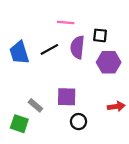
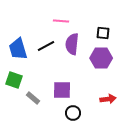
black square: (100, 35) -> (103, 33), moved
green square: (19, 124) -> (14, 80), moved

